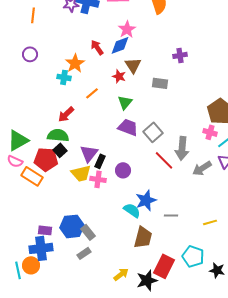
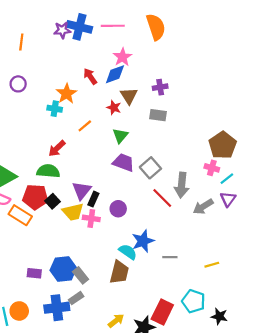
purple cross: (180, 55) -> (160, 87), moved
black square: (60, 150) -> (53, 201), moved
brown trapezoid: (143, 237) -> (119, 272), moved
blue cross: (41, 248) -> (57, 308), moved

